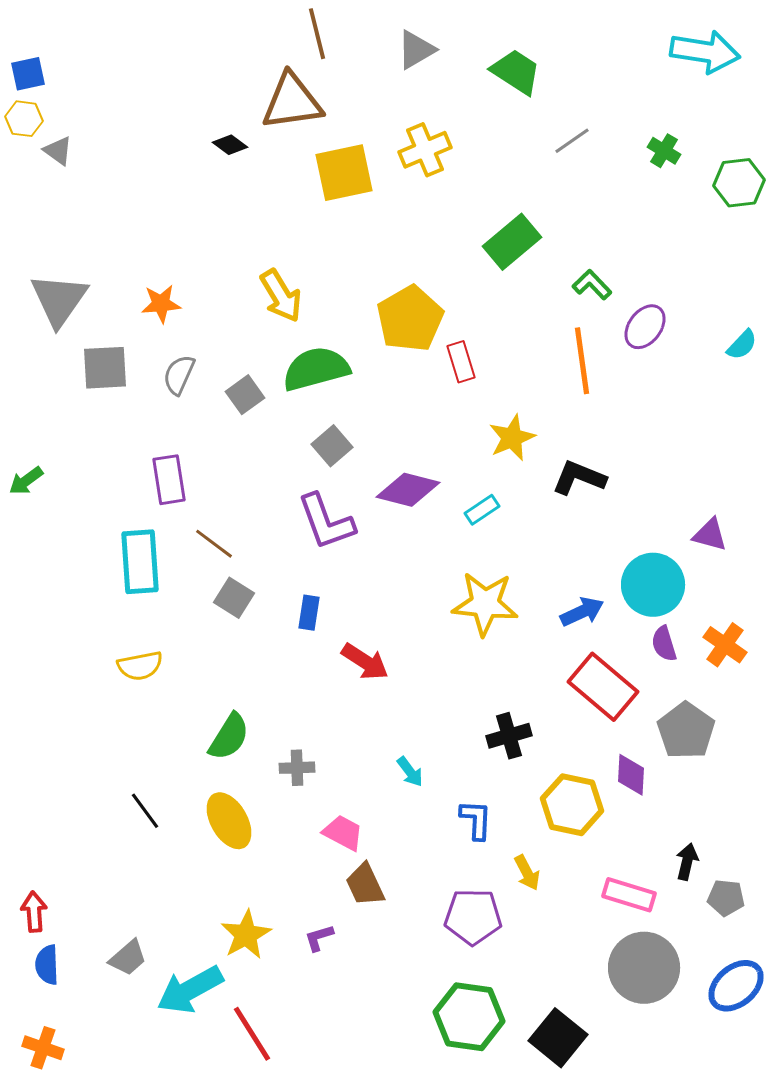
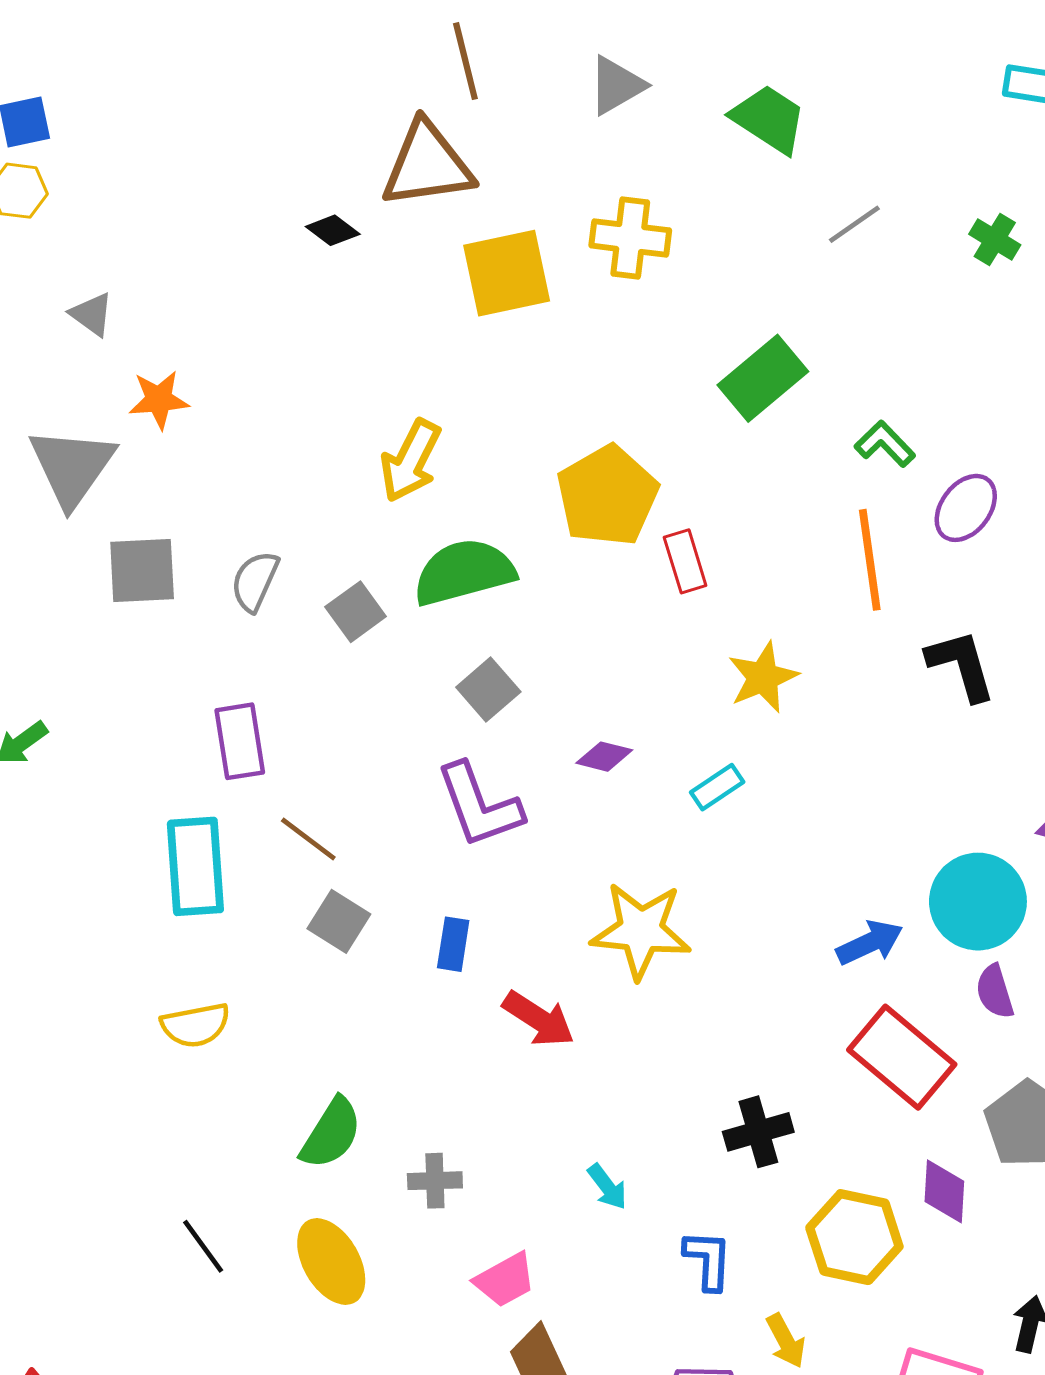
yellow cross: (425, 150) -> (630, 238), turned 30
gray triangle: (58, 151) -> (92, 314), moved
yellow arrow: (281, 296) -> (411, 461), turned 58
orange star: (161, 304) -> (159, 400), moved
black L-shape: (579, 478) -> (961, 665), moved, turned 52
purple diamond: (408, 490) -> (604, 757), size x0.6
yellow star: (485, 604) -> (641, 930), moved
pink trapezoid: (343, 833) -> (505, 1280), turned 123

